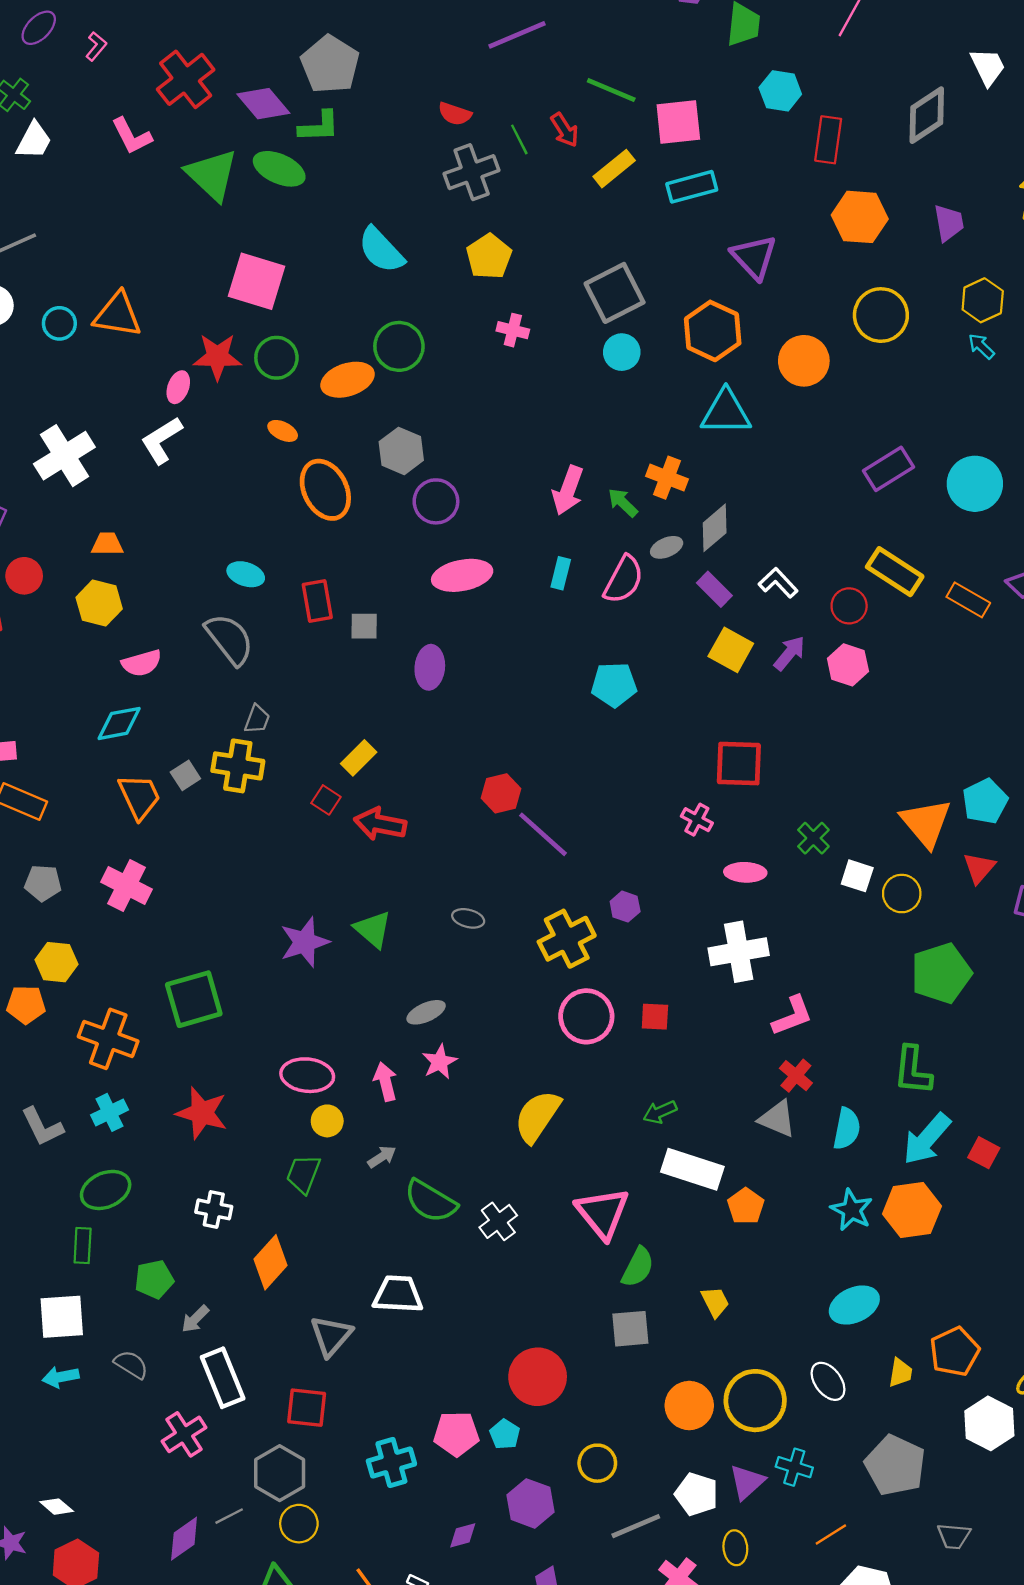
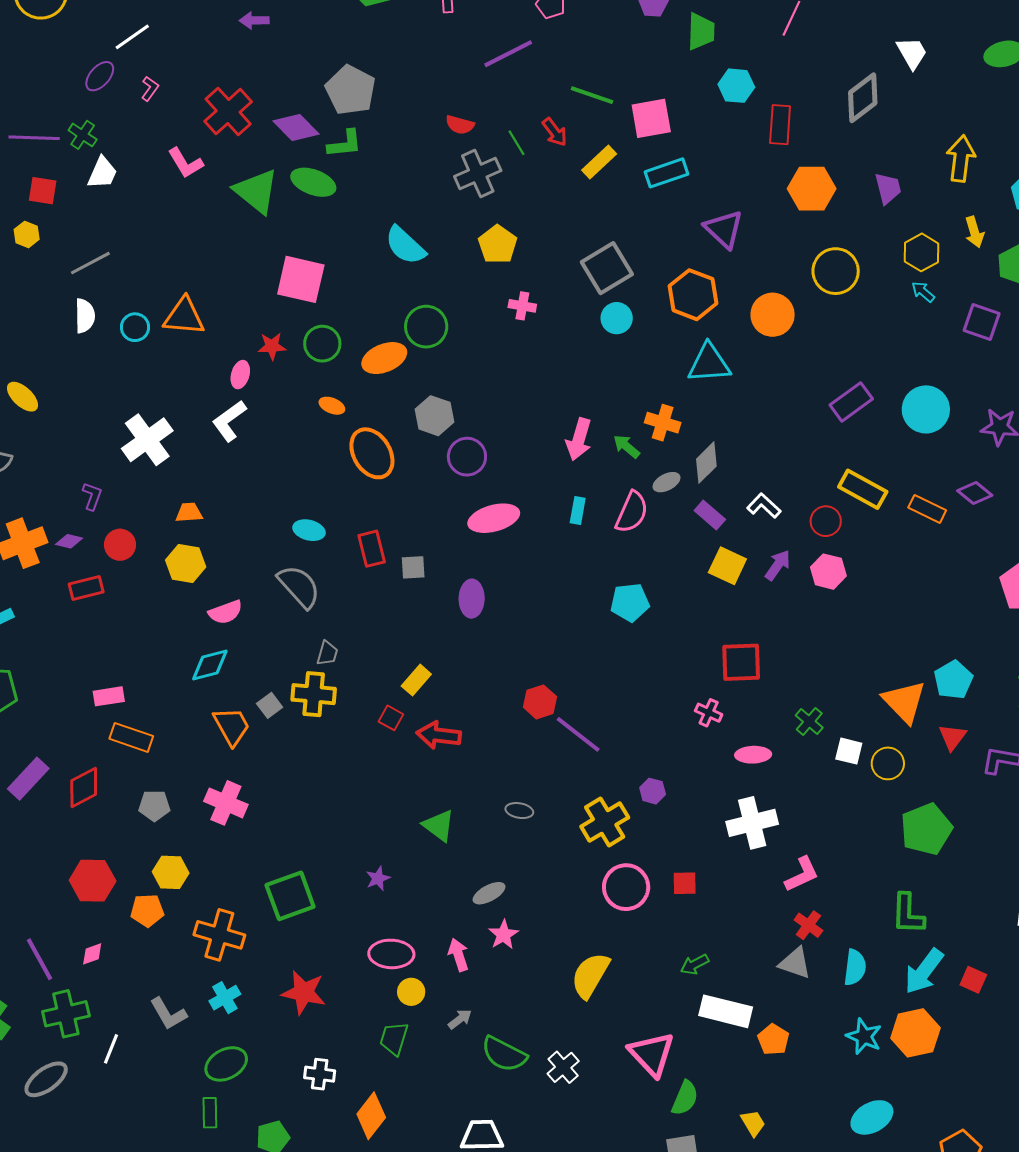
red star: (217, 357) -> (272, 346), size x0.7
purple star: (305, 942) -> (378, 878), moved, size x0.6

